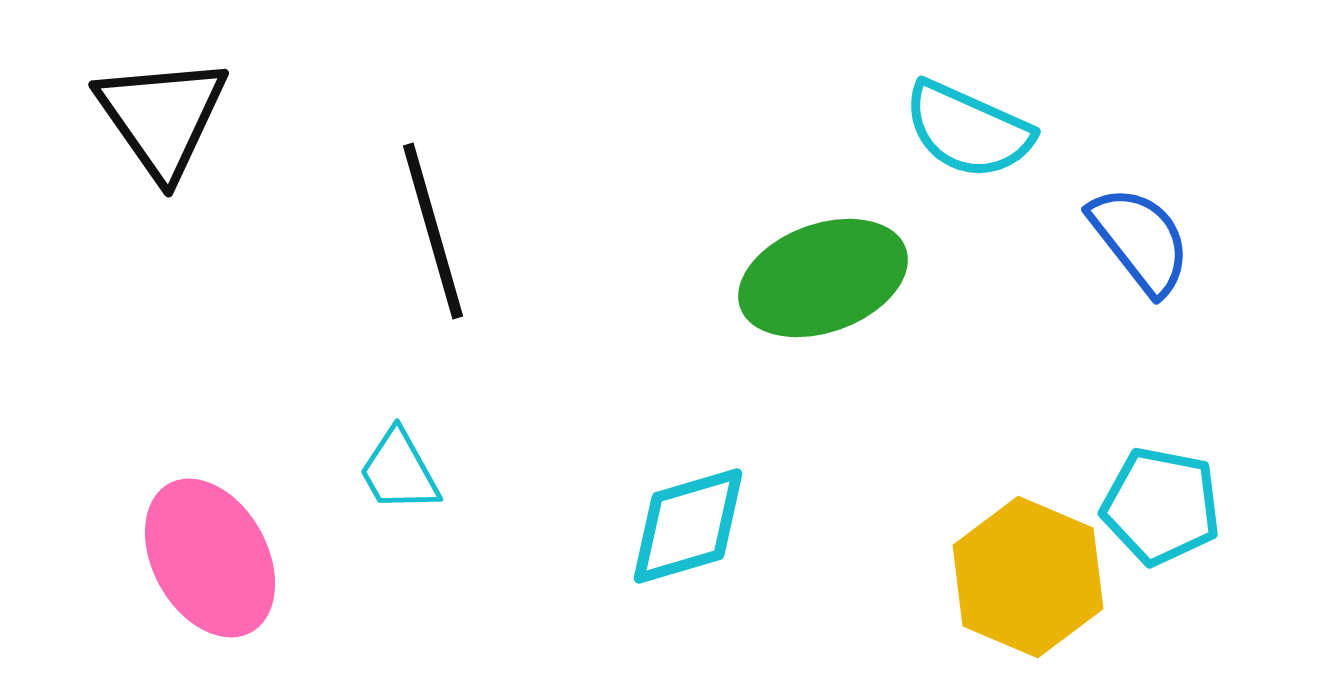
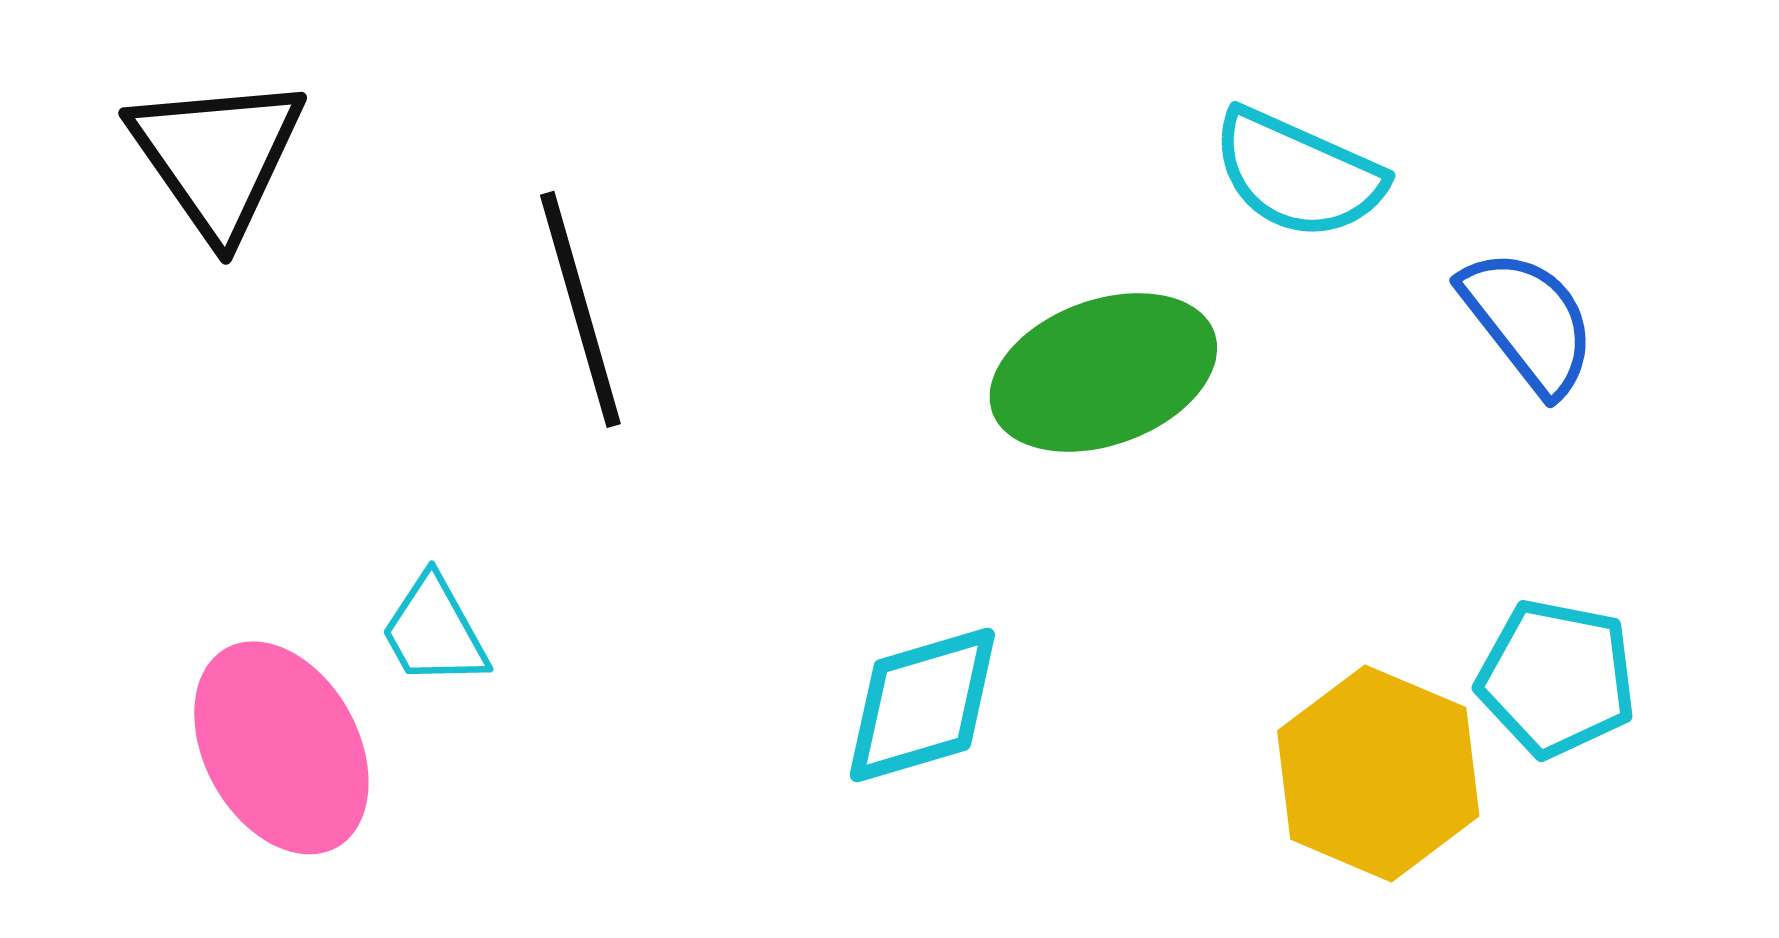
cyan trapezoid: (399, 471) -> (434, 631), moved

